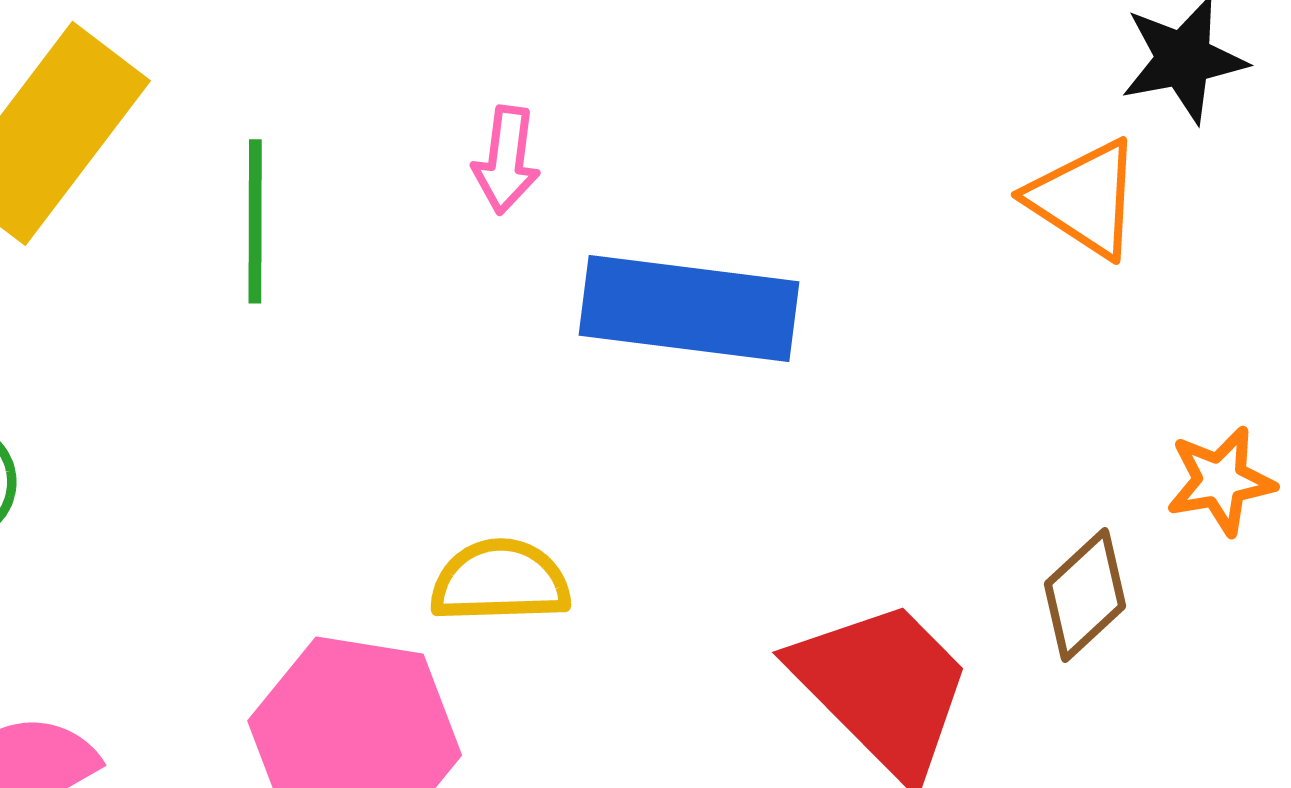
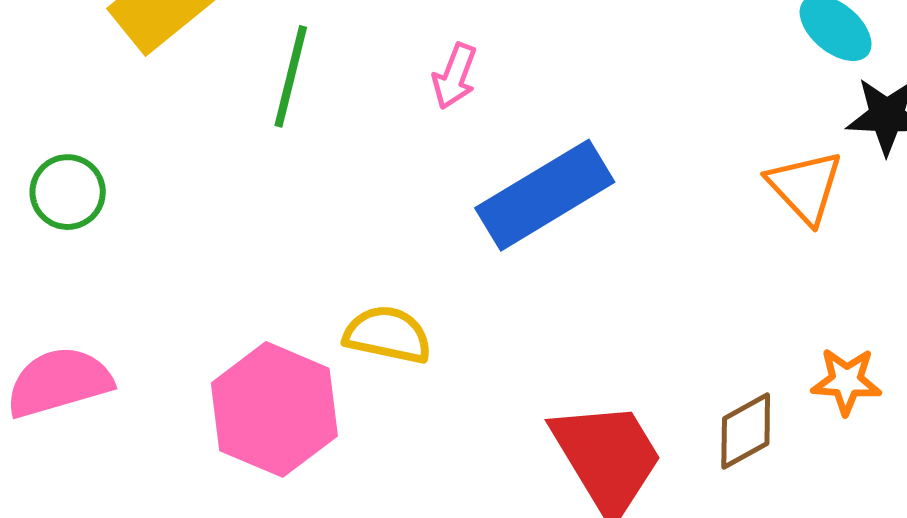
blue rectangle: (689, 308) -> (545, 195), turned -52

